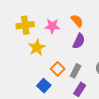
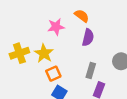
yellow cross: (25, 25) -> (19, 53), moved
orange square: (58, 69) -> (53, 74), moved, turned 32

